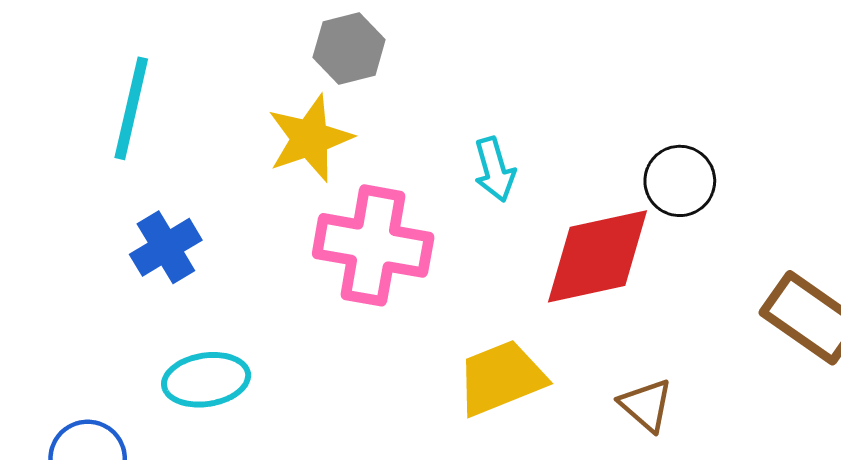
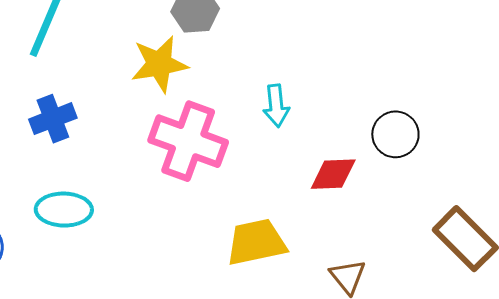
red diamond: (597, 256) -> (333, 174), size x0.6

